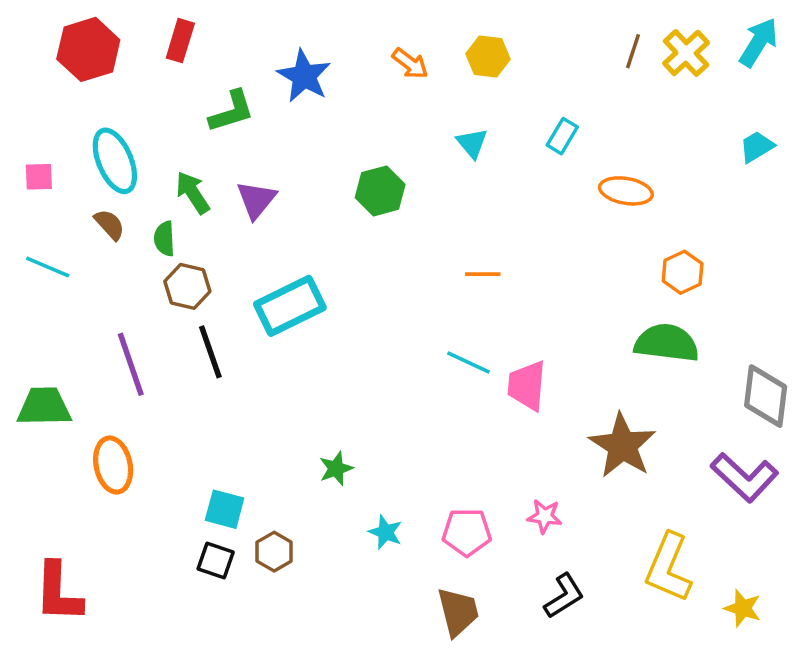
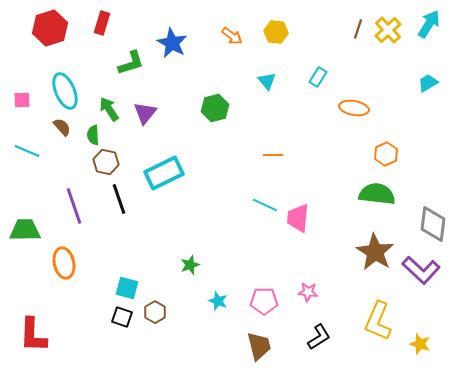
brown star: (622, 446) -> (375, 252), moved

